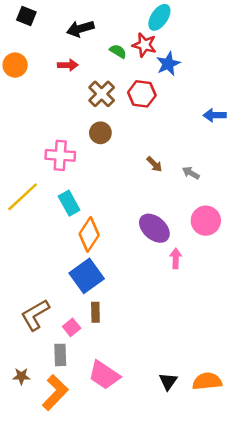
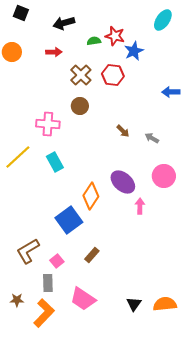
cyan ellipse: (159, 17) -> (163, 20), moved
green semicircle: (118, 51) -> (94, 41), turned -40
orange diamond: (89, 234) -> (91, 196), moved
brown rectangle: (95, 312) -> (92, 255), moved, turned 42

